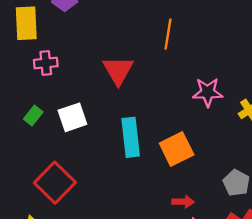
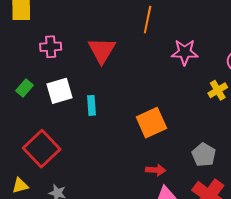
pink cross: (46, 63) -> (51, 47), moved
pink star: (208, 92) -> (185, 52), moved
cyan rectangle: (131, 137) -> (91, 105), moved, size x0.6

